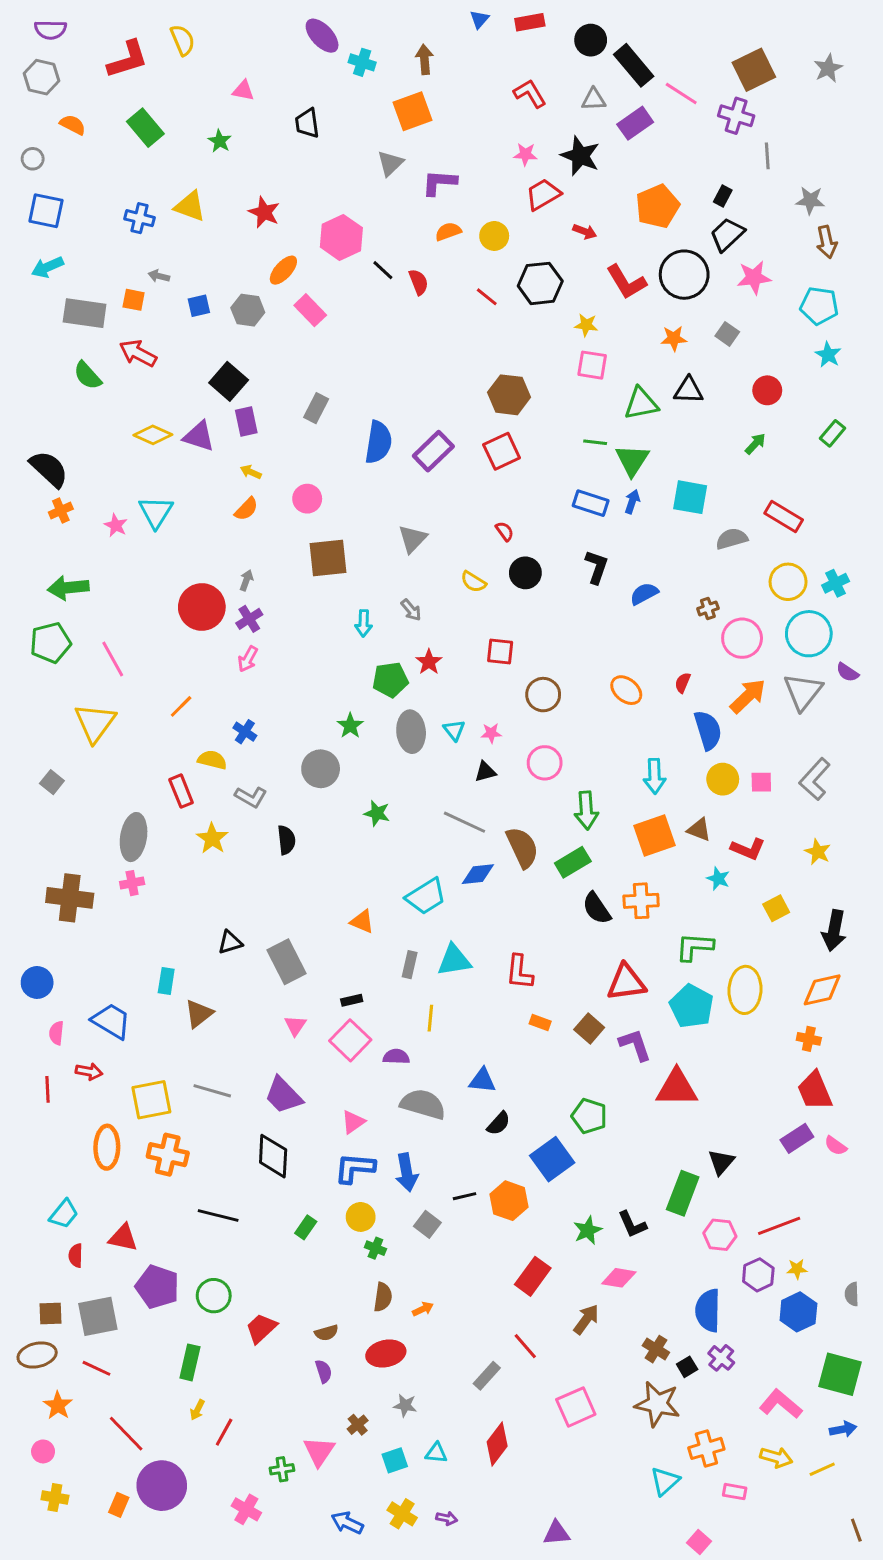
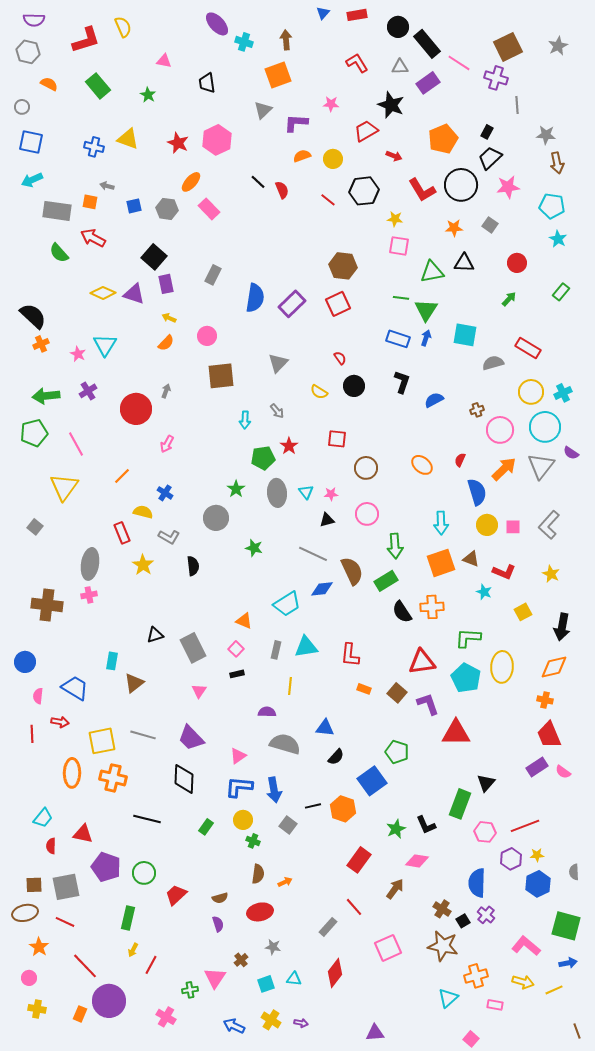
pink star: (525, 154) -> (331, 104), moved
pink hexagon: (341, 237) -> (217, 140), moved
purple cross: (249, 619) -> (88, 391), moved
pink square: (350, 1040) -> (236, 649), moved, size x0.6

